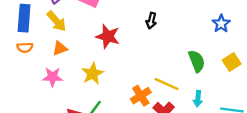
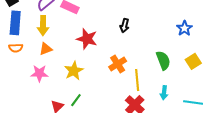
yellow arrow: (57, 21) -> (43, 26), turned 42
yellow line: (166, 84) -> (137, 80), turned 60
orange cross: (141, 96) -> (118, 64), moved

